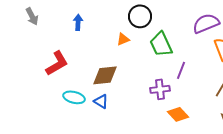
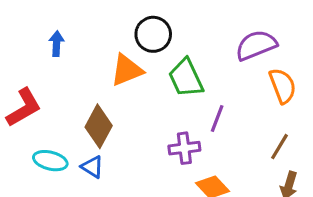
orange triangle: (123, 39) -> (127, 70), size x1.6
brown diamond: (105, 75) -> (99, 126), turned -56

